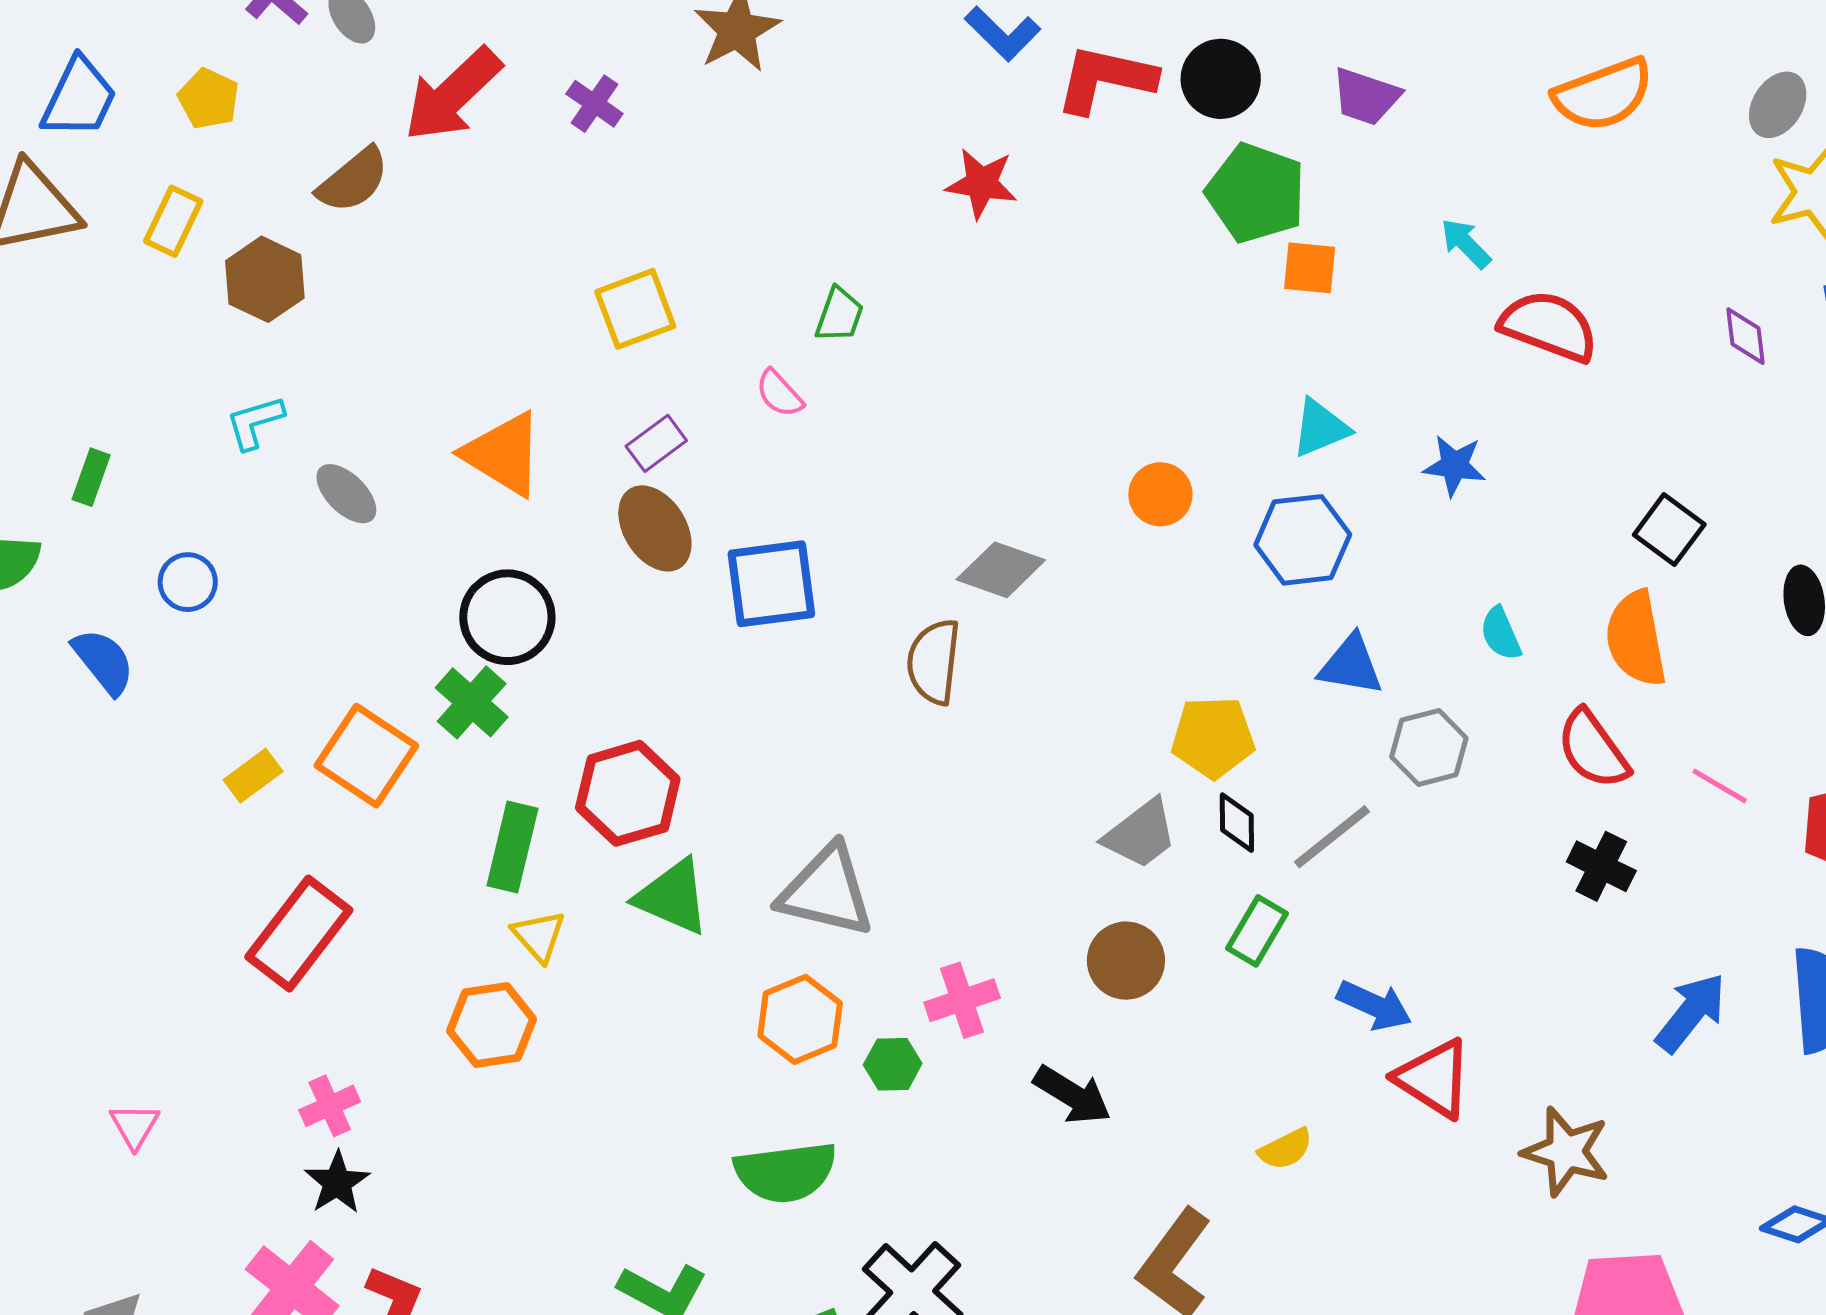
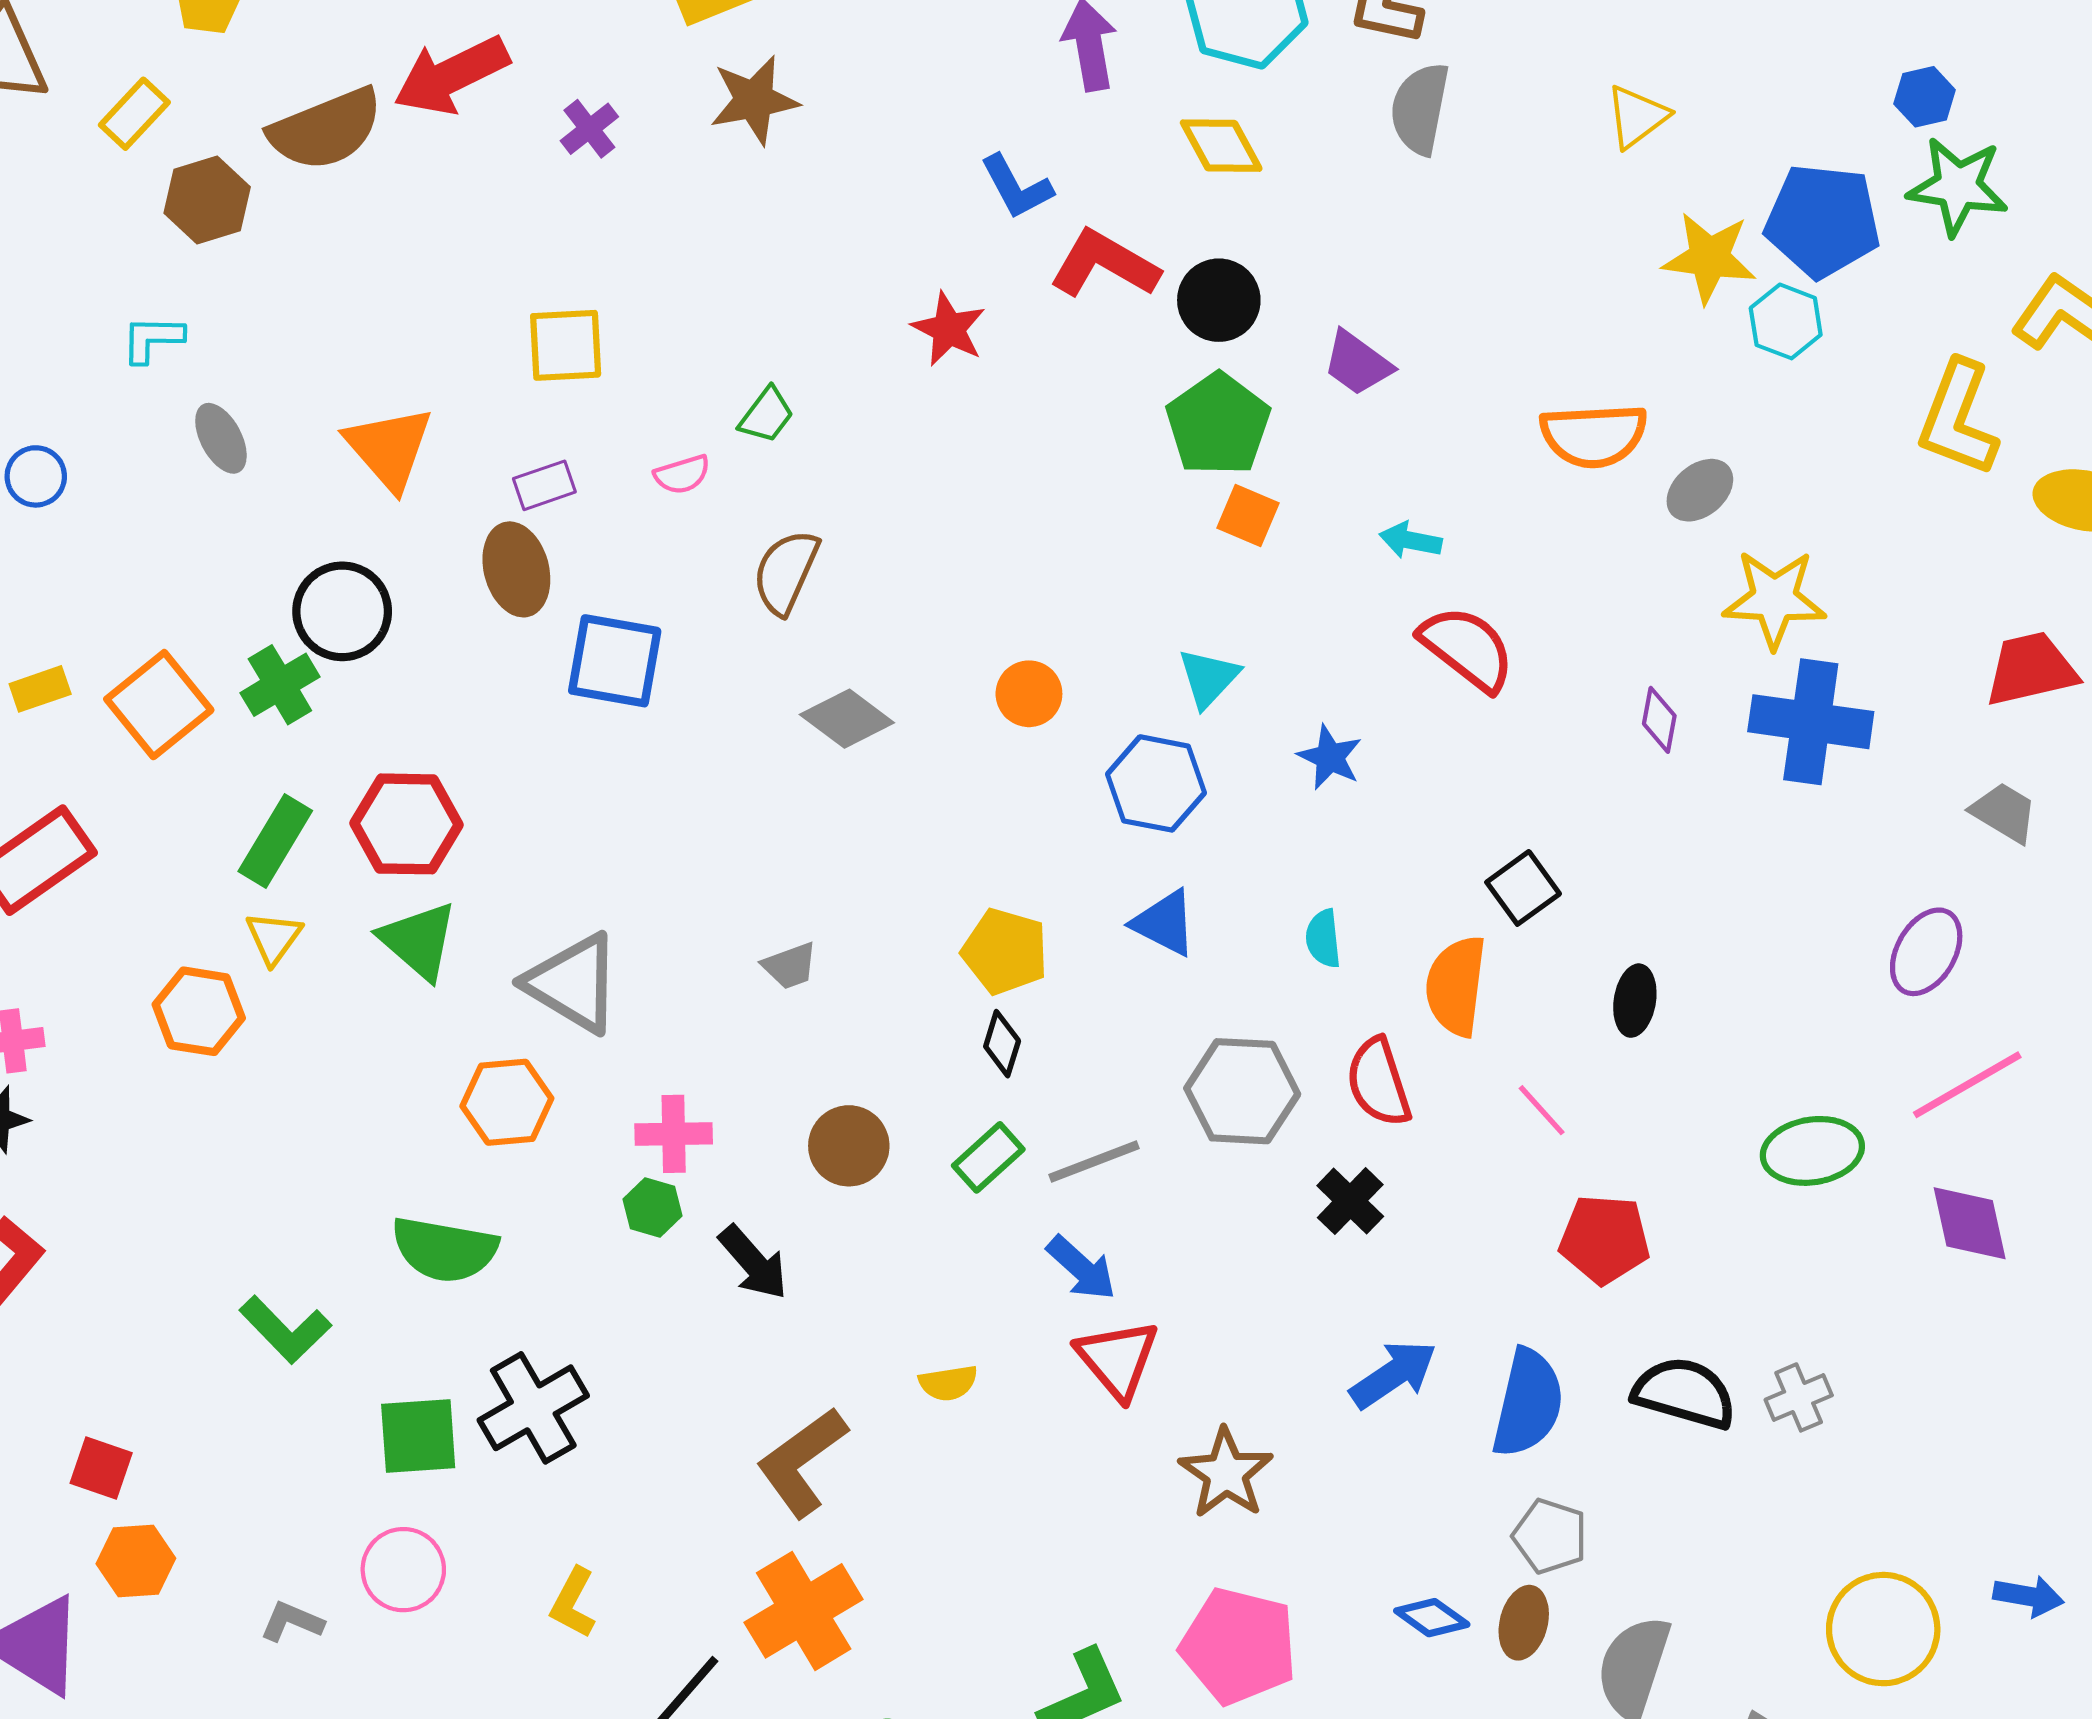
gray ellipse: (1778, 105) -> (1700, 490), moved
brown semicircle: (353, 180) -> (326, 129), size x1.4
cyan arrow: (1466, 243) -> (1411, 540), turned -52
pink semicircle: (779, 394) -> (682, 474), turned -82
cyan triangle: (1320, 428) -> (1209, 678), turned -42
brown semicircle: (934, 662) -> (786, 572), moved
gray hexagon: (1429, 747) -> (1242, 1091), moved, size x1.4
pink line: (1720, 786) -> (1542, 1110), moved
gray trapezoid: (1140, 834) -> (790, 966), moved, size x0.7
gray line: (1332, 837) -> (1094, 1162), moved
green hexagon: (893, 1064) -> (652, 1208), moved

